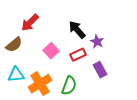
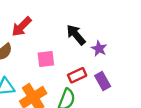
pink square: (51, 51) -> (46, 59), turned 35
red rectangle: (78, 55) -> (77, 75), moved

